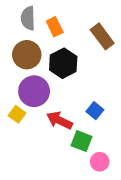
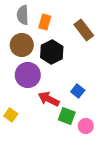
orange rectangle: (55, 27) -> (45, 22), turned 42
yellow square: (17, 114) -> (11, 115), moved
pink circle: (100, 162) -> (86, 126), moved

